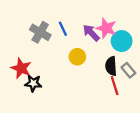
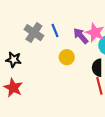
red star: (21, 68) -> (13, 88), moved
black star: (33, 83) -> (14, 60), moved

